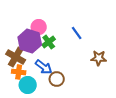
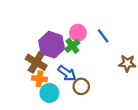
pink circle: (39, 27) -> (78, 33), moved

